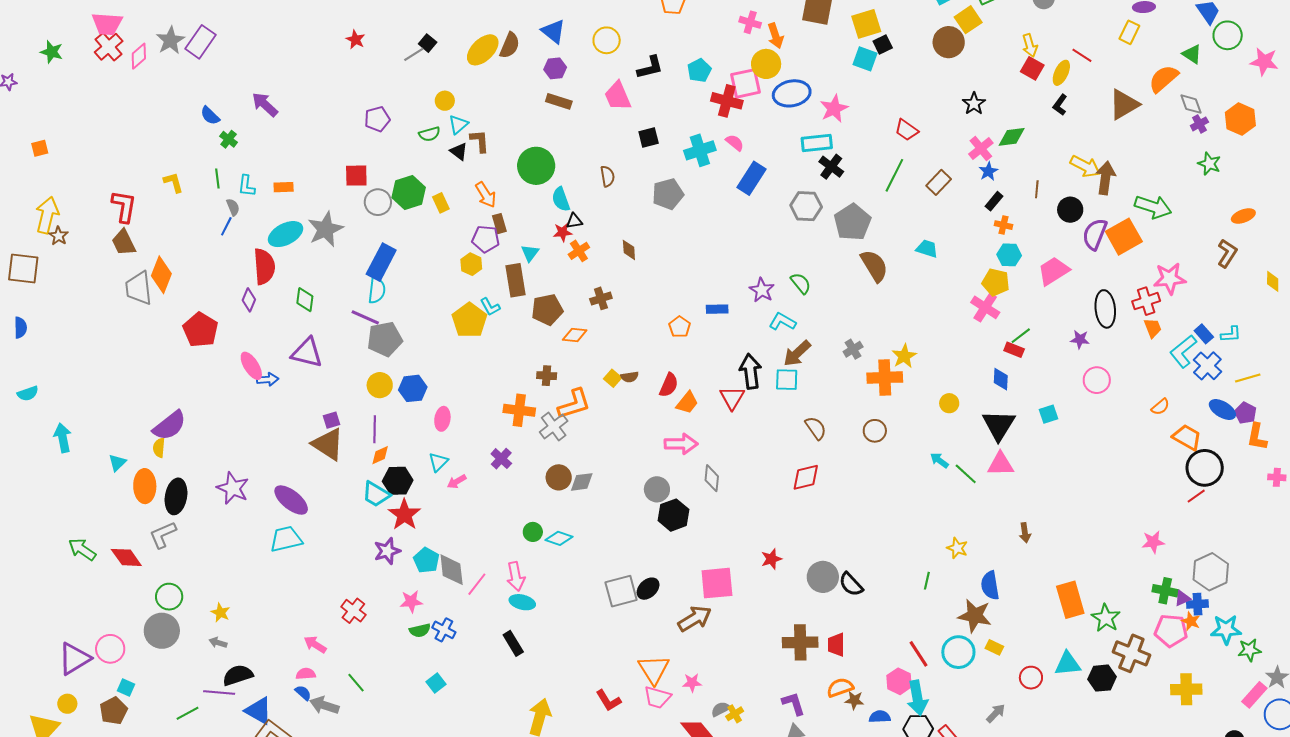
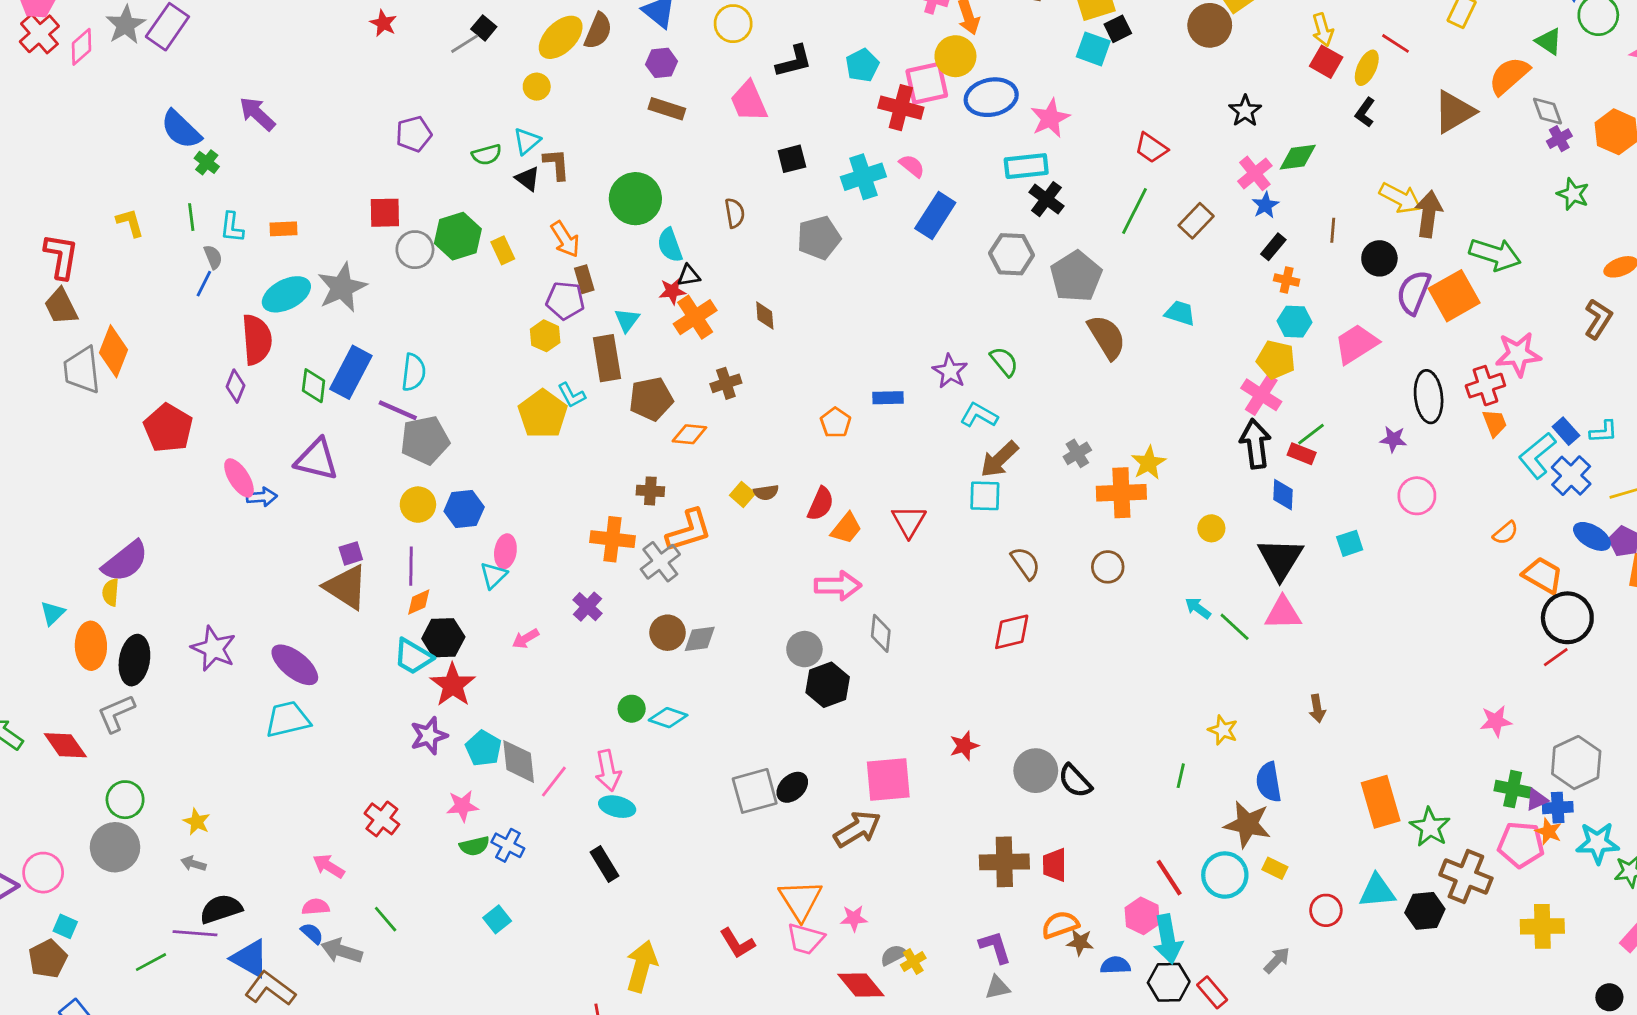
yellow circle: (445, 101) -> (537, 87), moved
blue semicircle: (210, 116) -> (181, 130), size x1.5
orange cross: (579, 251) -> (695, 317), size x1.4
blue rectangle: (381, 262) -> (351, 372), moved
black arrow: (751, 371) -> (1255, 444), moved
cyan triangle: (438, 462) -> (493, 575), moved

